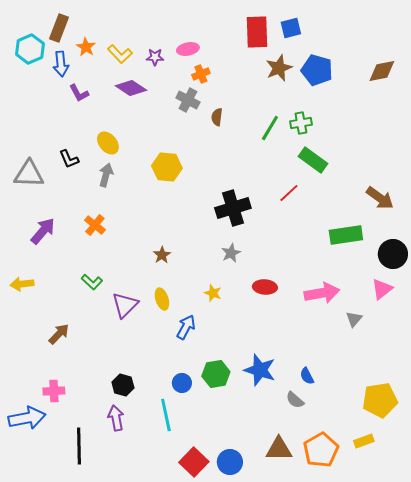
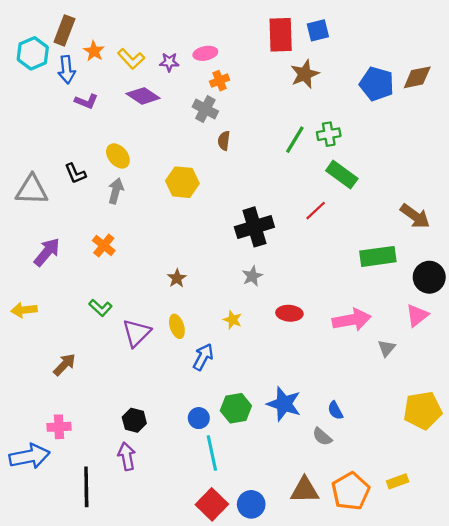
blue pentagon: (317, 70) -> (377, 84), moved
purple L-shape: (79, 93) -> (86, 101), turned -40
brown semicircle: (217, 117) -> (224, 141), moved
yellow pentagon: (380, 400) -> (423, 410), moved
cyan line: (166, 415) -> (212, 453), moved

